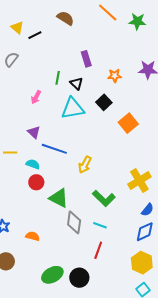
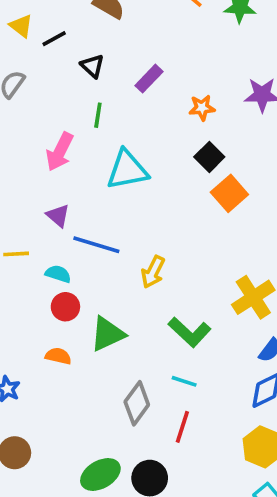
purple rectangle: (86, 59) -> (149, 79), turned 63
black triangle: (76, 83) -> (92, 66), moved
pink arrow: (36, 97) -> (60, 152), size x1.5
black square: (104, 102) -> (209, 157), moved
green triangle: (59, 198) -> (107, 334), turned -50
gray diamond: (74, 222) -> (137, 403), moved, turned 30
orange semicircle: (33, 236) -> (58, 356), moved

